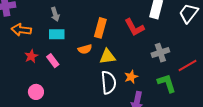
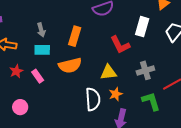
orange rectangle: (100, 28) -> (75, 36), moved
orange semicircle: (85, 49) -> (70, 65), size x1.6
yellow triangle: (108, 56) -> (108, 72), moved

